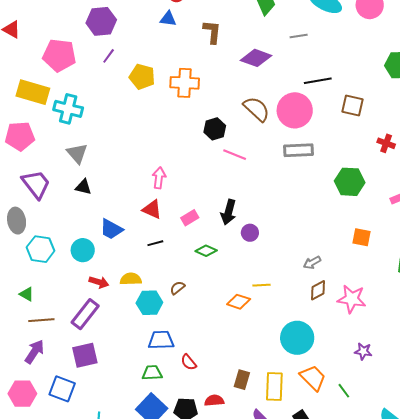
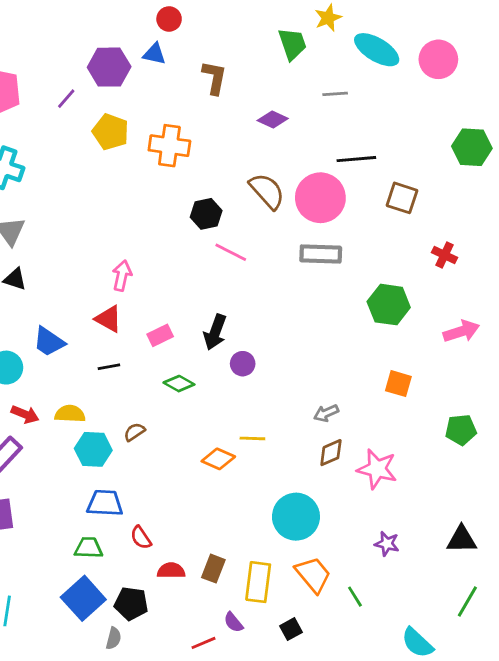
purple hexagon: (101, 21) -> (109, 67), moved
purple diamond: (256, 58) -> (273, 119), size x0.7
red semicircle: (214, 401) -> (171, 571), moved

